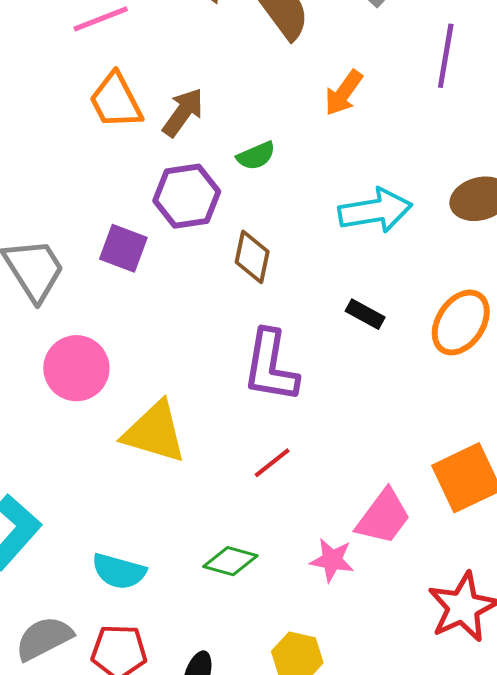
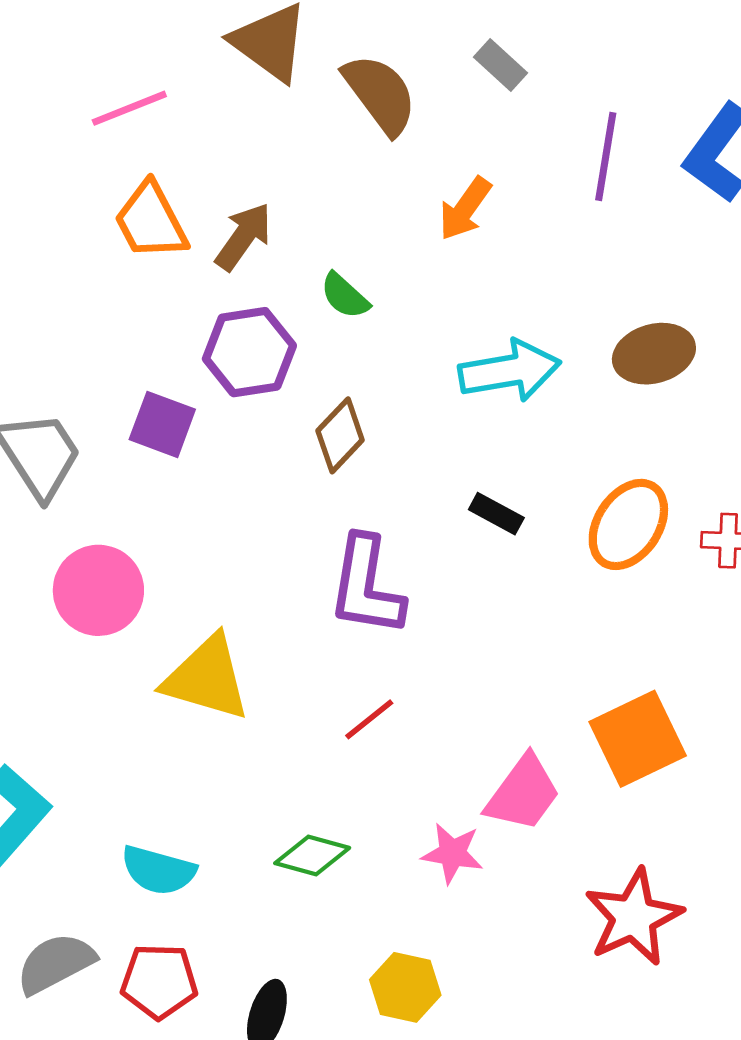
green semicircle: (256, 156) -> (345, 296), turned 66
brown diamond: (252, 257) -> (340, 435), turned 32

